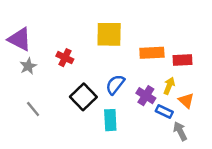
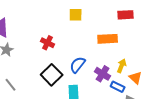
yellow square: (109, 34) -> (76, 15), moved, size x0.6
red cross: (65, 58) -> (48, 43), moved
red rectangle: (183, 60) -> (126, 15), moved

